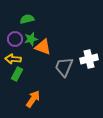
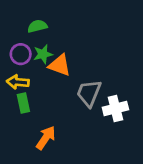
white cross: (89, 59) -> (115, 108), moved
green rectangle: (17, 74) -> (23, 103), turned -40

